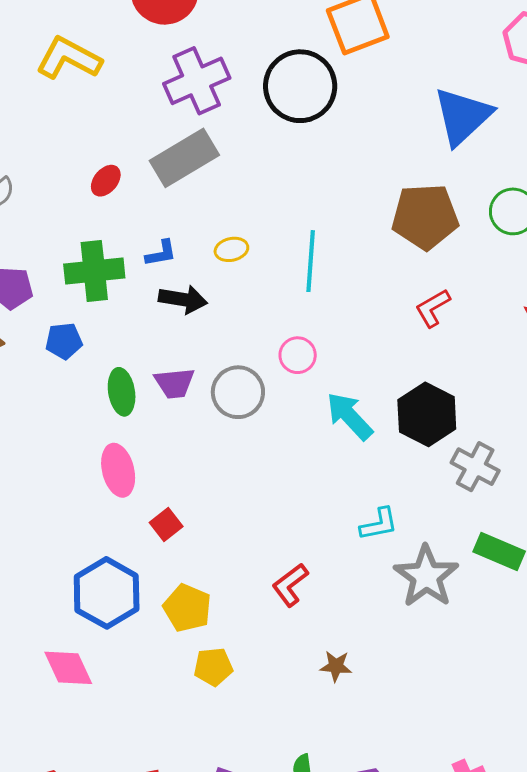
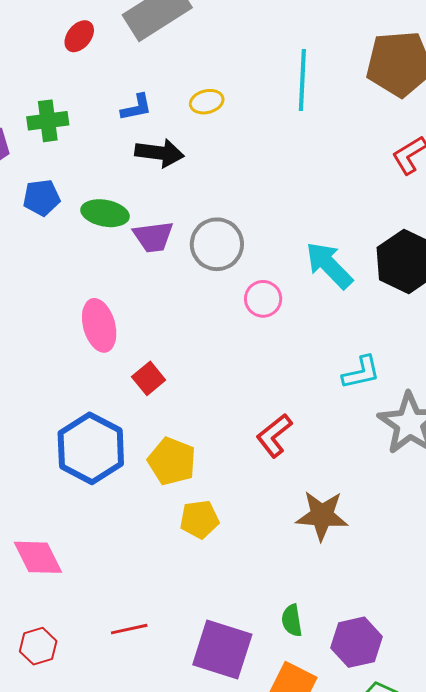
cyan line: (311, 261) -> (302, 80), moved
green cross: (94, 271) -> (48, 121), moved, size x0.7
pink circle: (298, 355) -> (263, 299), moved
green ellipse: (122, 392) -> (105, 213), moved, turned -69
brown star: (336, 666) -> (322, 516), size x1.6
pink diamond: (68, 668) -> (38, 557), moved

